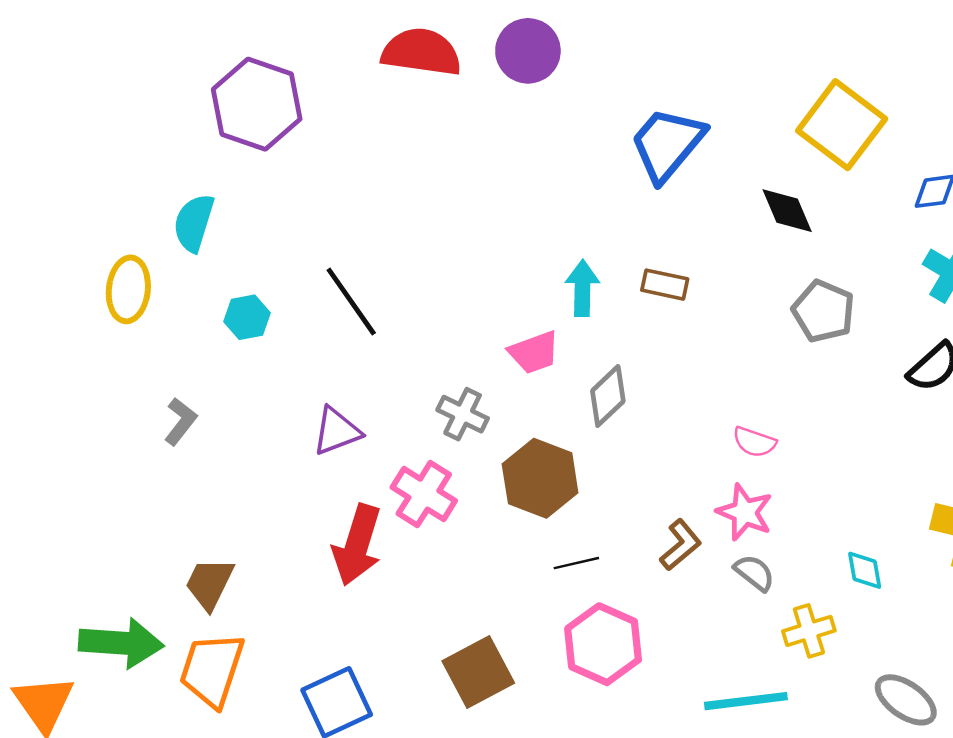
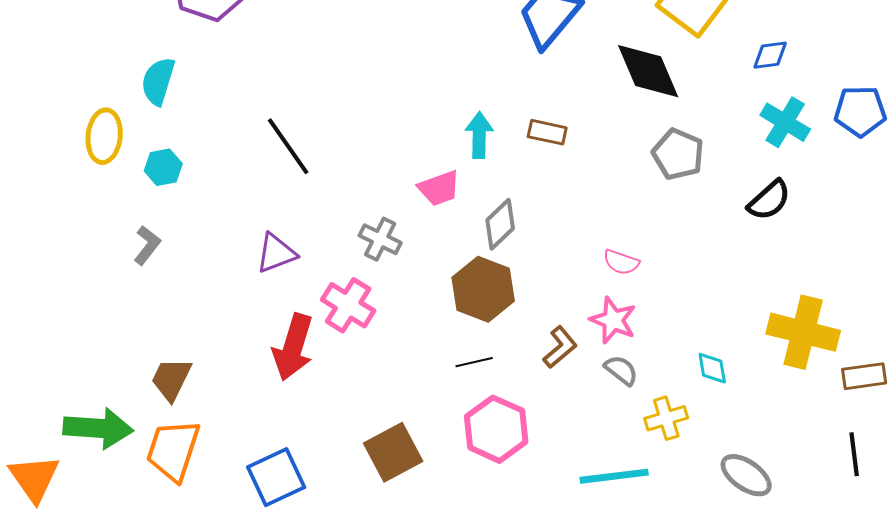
black diamond: (787, 211) -> (648, 71), size x1.5
cyan hexagon: (247, 317) -> (163, 167), moved
brown hexagon: (540, 478) -> (483, 289), moved

